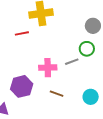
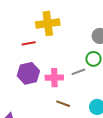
purple hexagon: (22, 86) -> (28, 73), moved

